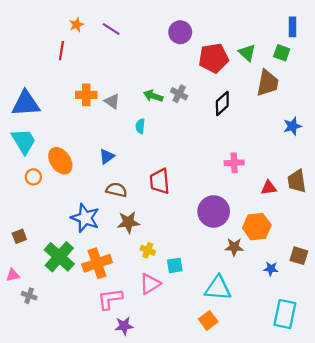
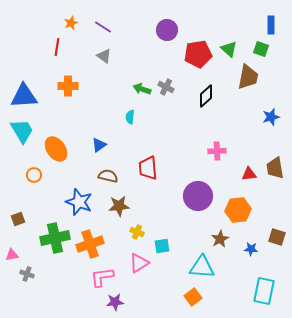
orange cross: (86, 95) -> (68, 86), moved
gray triangle: (112, 101) -> (104, 56), moved
orange circle: (33, 177) -> (34, 175), moved
brown star: (234, 247) -> (220, 239), moved, turned -30
green cross: (59, 257) -> (55, 238), turned 36

